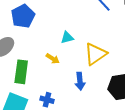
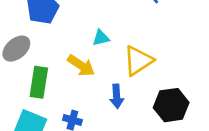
yellow arrow: (53, 59) -> (81, 66), size x1.5

